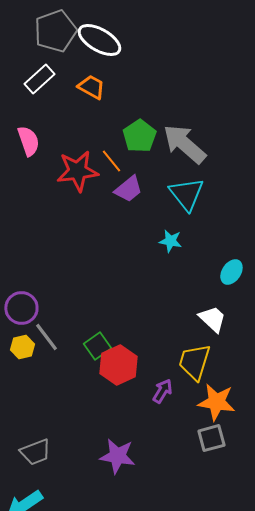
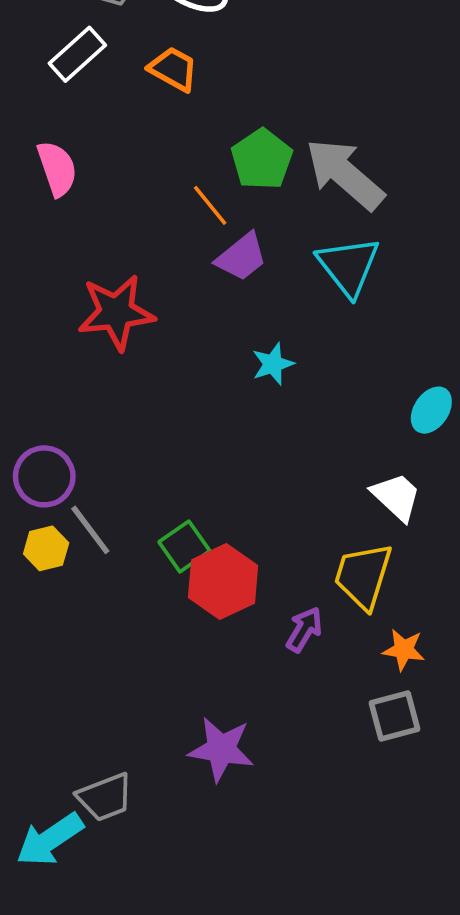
red star: (77, 171) -> (116, 312), moved
cyan star: (170, 241) -> (273, 364), moved, turned -30
orange star: (216, 402) -> (404, 650), size x0.6
gray trapezoid: (35, 452) -> (105, 797), moved

